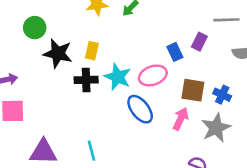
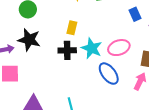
blue rectangle: (175, 52) -> (135, 14), moved
black star: (58, 53) -> (29, 40), moved

